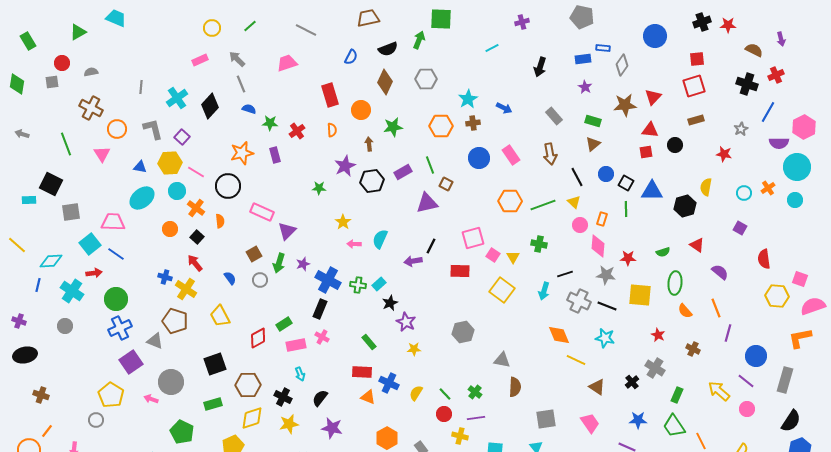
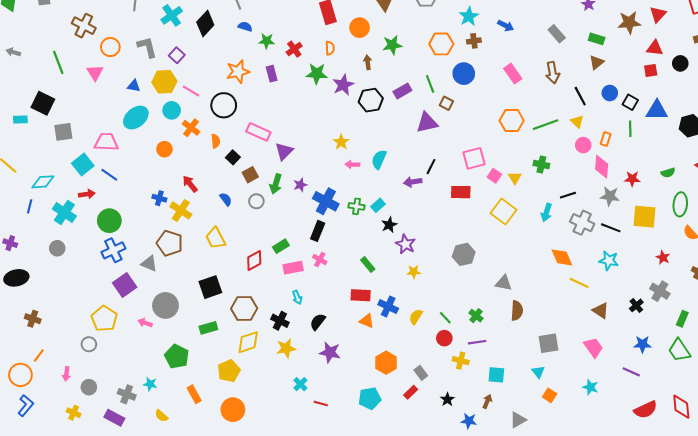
blue circle: (479, 158) -> (464, 74), moved
green star: (319, 188) -> (317, 74), moved, size x1.5
black square: (197, 237) -> (233, 157), moved

